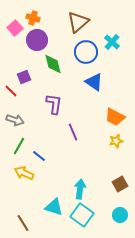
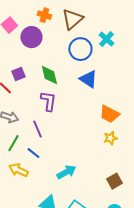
orange cross: (33, 18) -> (44, 15), moved
green diamond: (53, 64) -> (49, 75), moved
purple line: (73, 132) -> (37, 129), moved
cyan arrow: (80, 189) -> (66, 172), moved, turned 54

